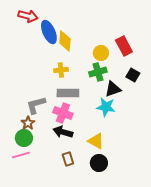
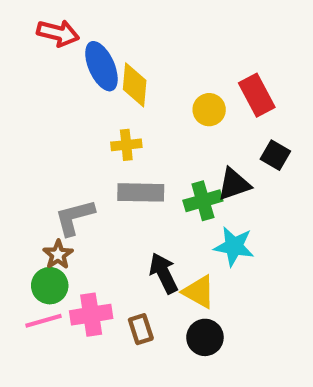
green cross: (98, 72) -> (203, 201), moved
cyan star: (106, 107) -> (234, 246), moved
pink cross: (63, 113) -> (91, 315), moved, turned -30
black arrow: (63, 132) -> (164, 273), moved, turned 48

